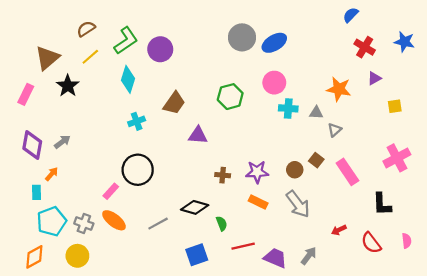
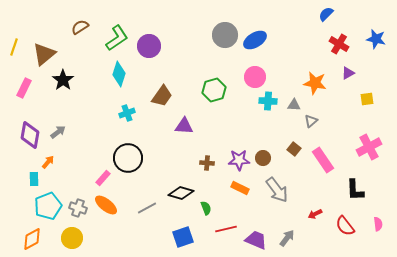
yellow line: (90, 57) -> (14, 47), moved, turned -30
brown circle: (295, 170) -> (263, 158), moved

